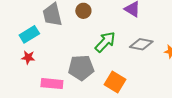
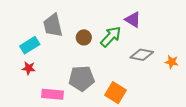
brown circle: (83, 11) -> (84, 37), moved
green arrow: (105, 42) -> (111, 37), moved

